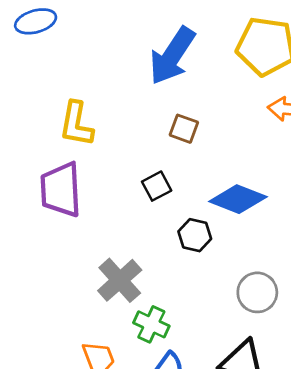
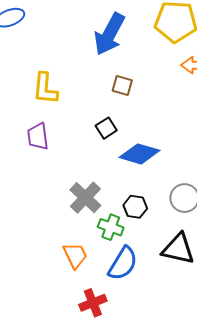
purple trapezoid: (61, 190) -> (38, 136), size x0.7
blue diamond: (238, 199) -> (140, 154), moved
black hexagon: (195, 235) -> (135, 207), moved

